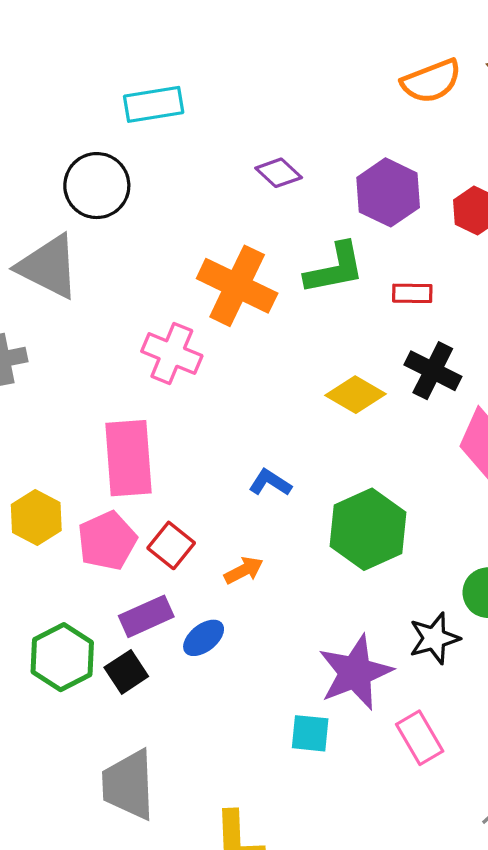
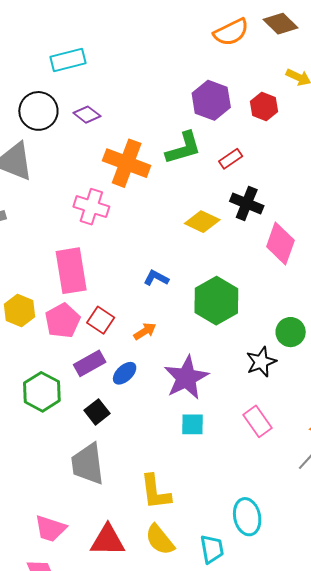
purple diamond: (279, 173) -> (87, 115), moved
red rectangle: (412, 293) -> (231, 159), turned -30
black square: (126, 672) -> (97, 412), moved
purple star: (355, 672) -> (186, 378), moved

